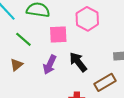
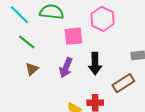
green line: (23, 39) -> (27, 42), moved
black arrow: (78, 62) -> (95, 64), turned -140

